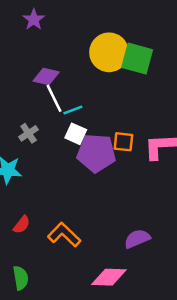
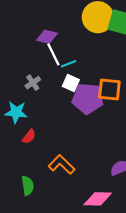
orange square: (123, 142) -> (109, 89), size x1.4
red semicircle: (22, 225) -> (29, 137), moved
green semicircle: (21, 278) -> (28, 186), moved

